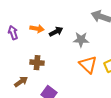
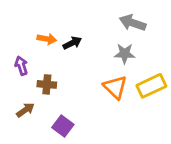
purple arrow: (13, 33) -> (21, 66), moved
gray star: (81, 40) -> (125, 54), moved

